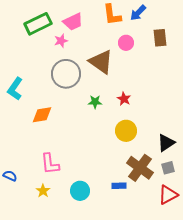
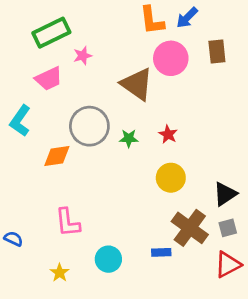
pink trapezoid: (73, 22) -> (49, 79), moved
pink circle: (126, 43) -> (171, 58), size x1.6
gray circle: (66, 74) -> (89, 126), moved
yellow star: (43, 191) -> (60, 273), moved

